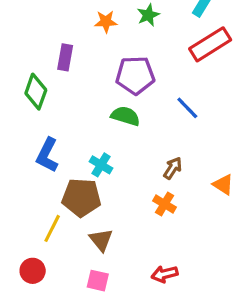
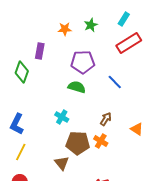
blue L-shape: (47, 155) -> (17, 124), moved
brown pentagon: (81, 197) -> (78, 143), moved
yellow line: (52, 228) -> (21, 152), moved

